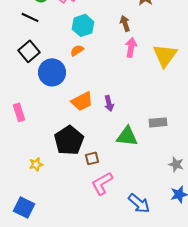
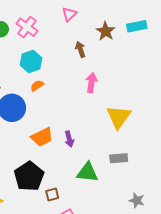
brown arrow: (125, 23) -> (80, 49), moved
cyan hexagon: (83, 25) -> (31, 61), moved
yellow triangle: (165, 55) -> (119, 117), moved

